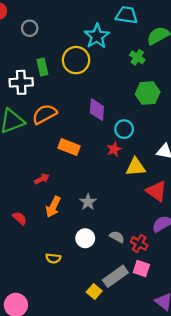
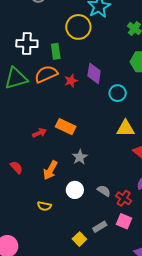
green rectangle: (42, 67) -> (56, 51), moved
orange rectangle: (69, 147) -> (66, 127), moved
red star: (114, 149) -> (71, 81), moved
orange arrow: (53, 207) -> (50, 170), moved
gray rectangle: (115, 276) -> (100, 227), size x0.6

